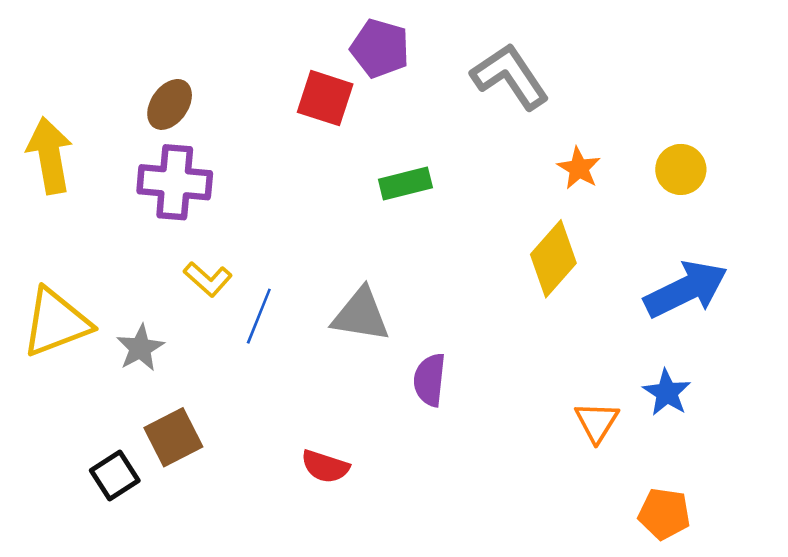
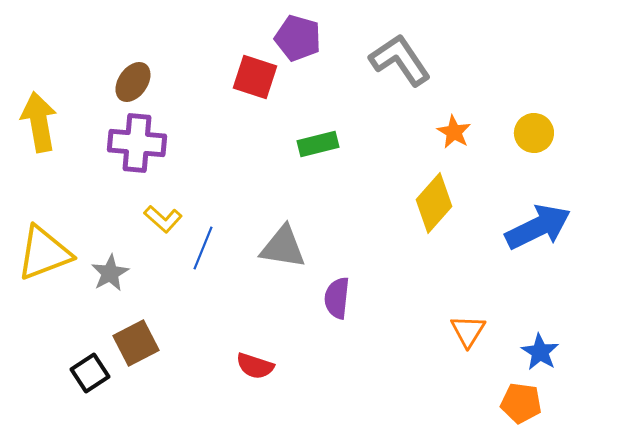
blue star: (667, 393) -> (540, 352), moved

